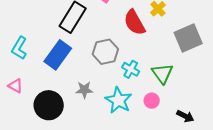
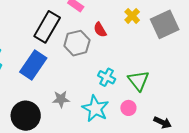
red semicircle: (134, 22) -> (100, 30), moved, size x0.6
gray square: (188, 38) -> (165, 24), moved
gray hexagon: (105, 52) -> (77, 43), moved

